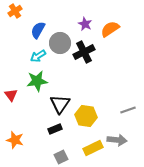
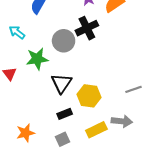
gray circle: (60, 43) -> (64, 41), moved
cyan arrow: (38, 56) -> (17, 32), moved, turned 70
black rectangle: (55, 129) -> (65, 114), moved
orange star: (15, 140) -> (25, 133), moved, turned -30

